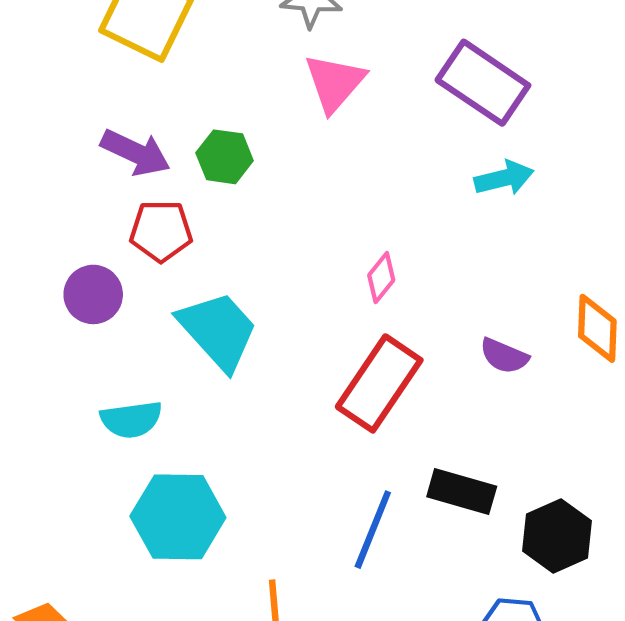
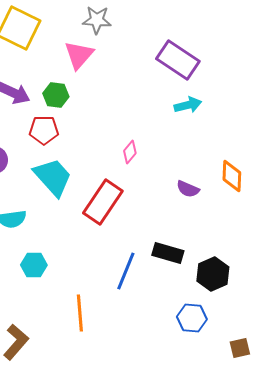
pink triangle: (335, 83) -> (79, 55), moved
red pentagon: (161, 231) -> (44, 130), moved
red rectangle: (379, 383) -> (103, 202), moved
cyan hexagon: (178, 517) -> (34, 265), size x0.6

